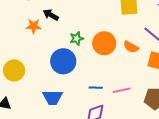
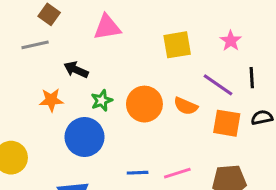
black arrow: (51, 15) -> (76, 70), moved
orange star: (34, 26) -> (51, 100), moved

